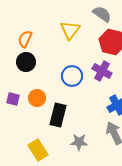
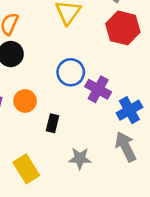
purple cross: (102, 71) -> (98, 89), moved
black rectangle: (58, 115) -> (52, 123), size x0.6

